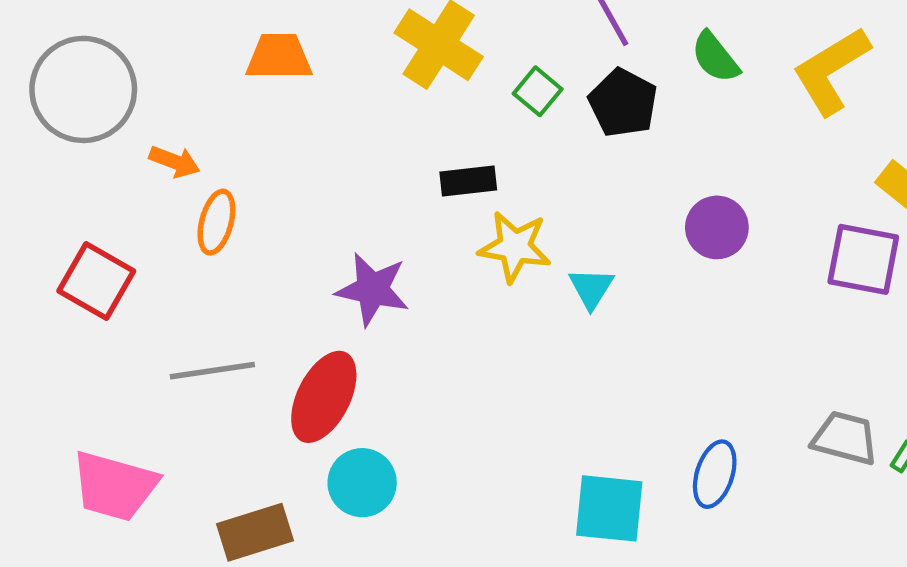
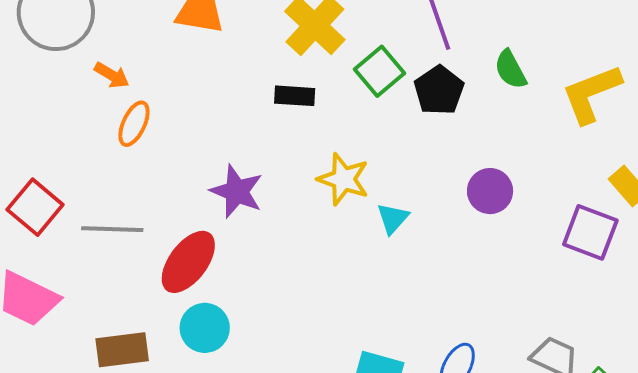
green square: (538, 91) -> (380, 71), size x1.4
black rectangle: (468, 181) -> (295, 96), moved
red square: (96, 281) -> (35, 207), moved

